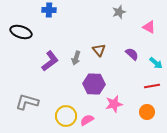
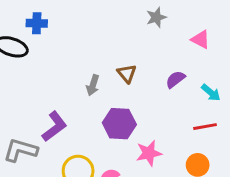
blue cross: (49, 10) -> (37, 23), moved
purple semicircle: (132, 54) -> (175, 79), turned -80
purple L-shape: (50, 61) -> (54, 127), moved

